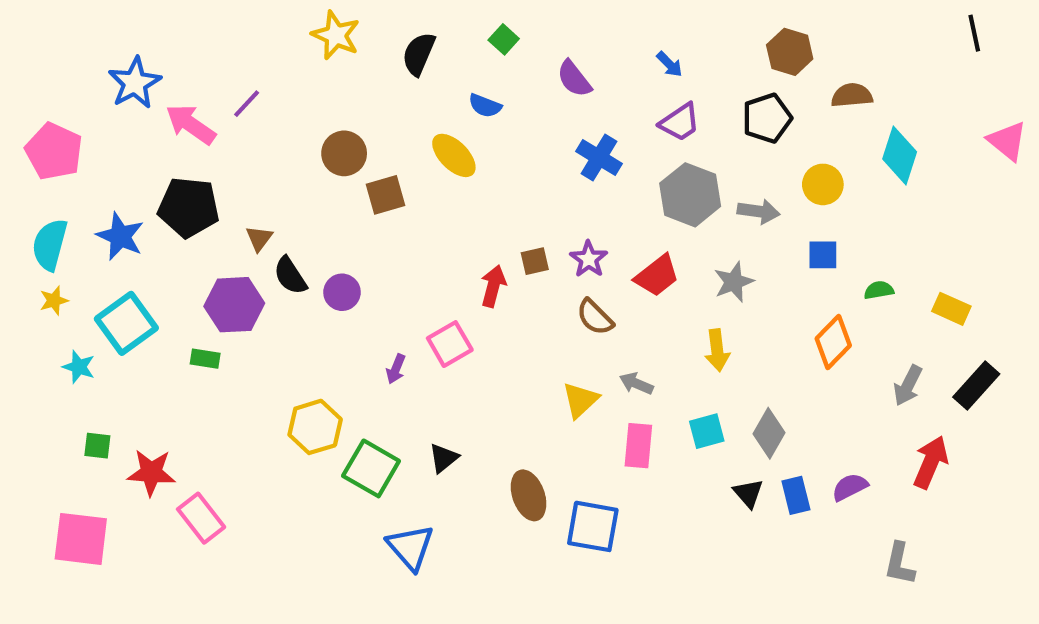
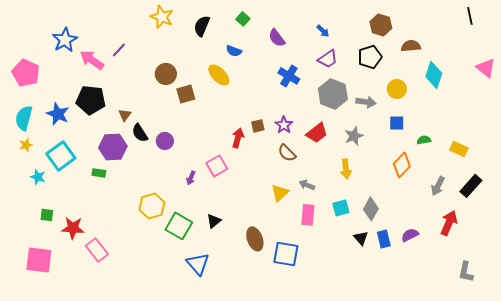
gray L-shape: (900, 564) -> (466, 272), moved

